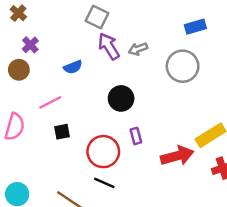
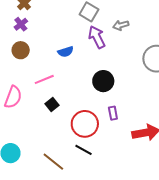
purple cross: (30, 45) -> (21, 24), moved
gray arrow: (138, 49) -> (121, 25), moved
black square: (62, 132) -> (52, 105), turned -32

